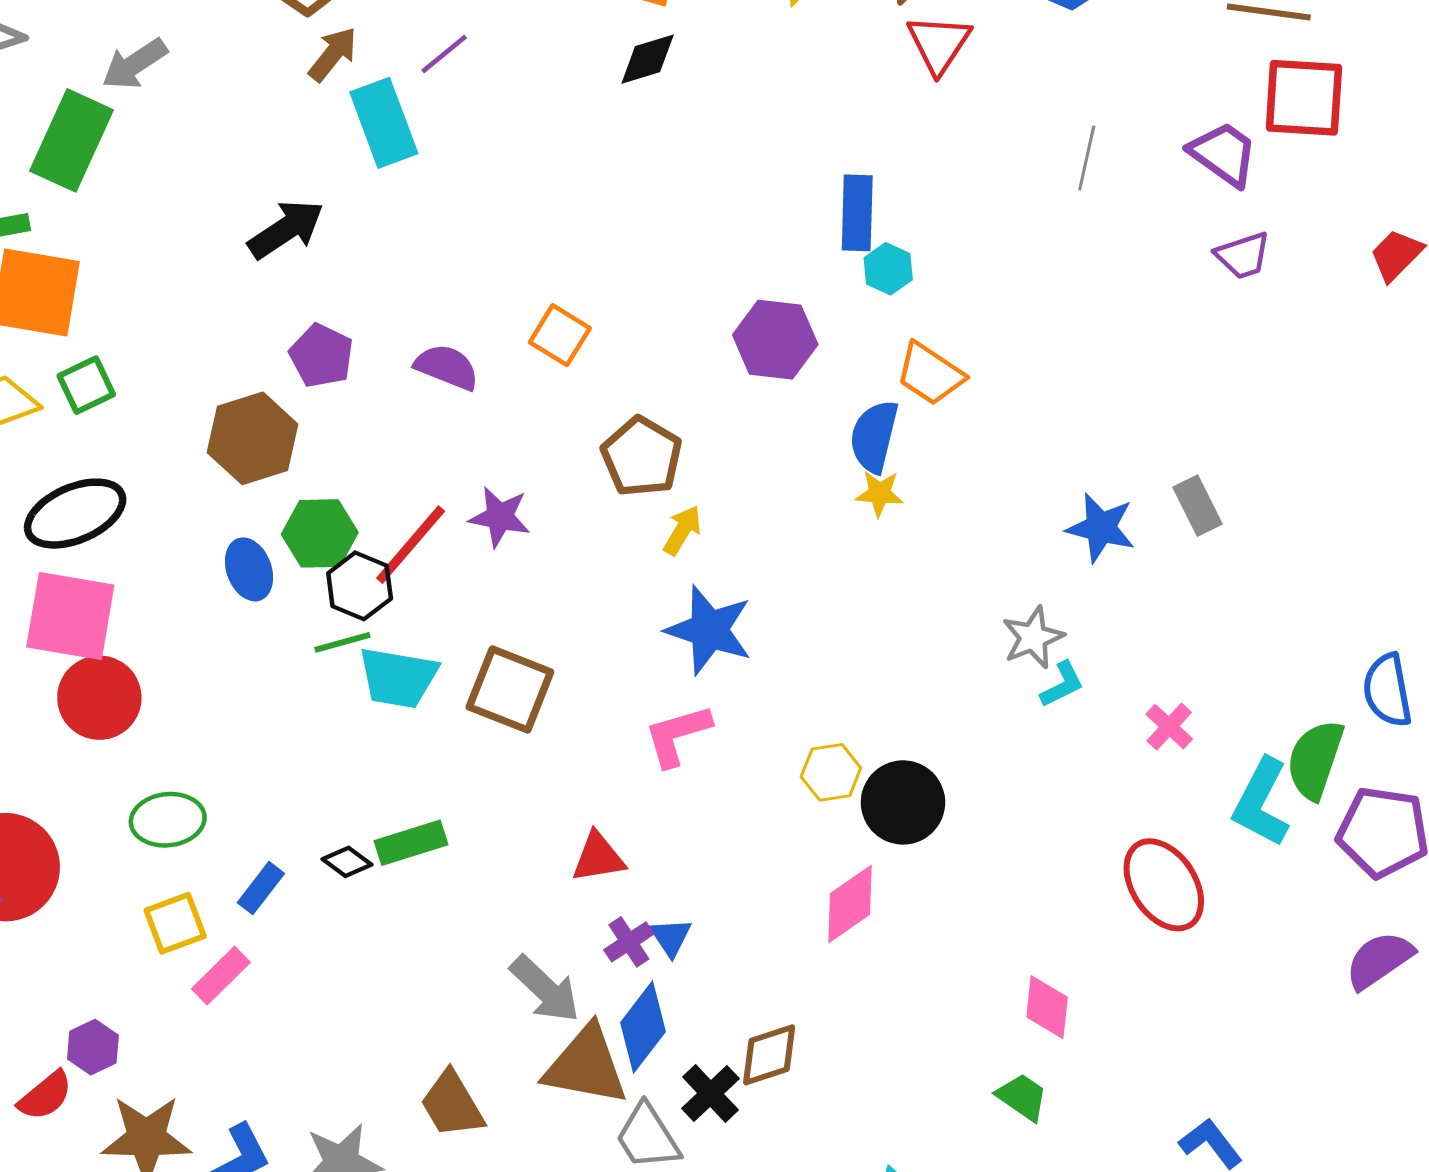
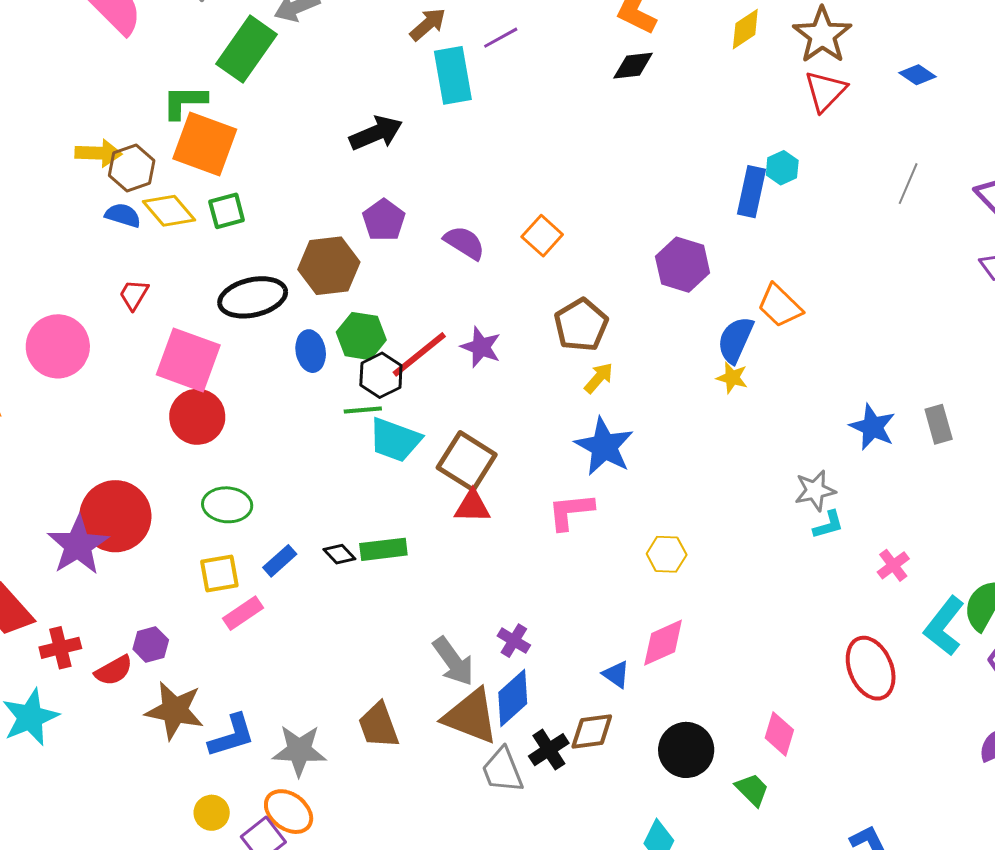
cyan hexagon: (888, 269) -> (782, 168), moved
black ellipse: (75, 514) -> (253, 297), moved
black circle: (903, 802) -> (686, 750), moved
red triangle: (598, 857) -> (472, 506), moved
blue triangle: (671, 937) -> (616, 674), moved, turned -32
purple cross: (629, 942) -> (514, 641), turned -36

